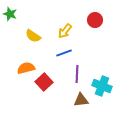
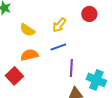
orange semicircle: (26, 68) -> (29, 55), moved
red square: (44, 82) -> (14, 76), moved

